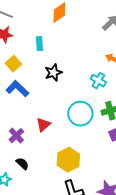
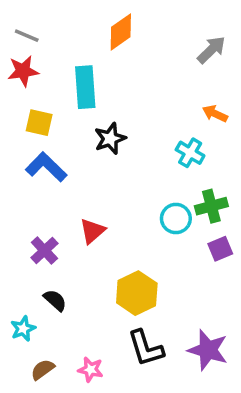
cyan rectangle: (39, 44) -> (85, 87), size x1.6
yellow square: (13, 64) -> (39, 123), turned -35
cyan circle: (80, 114) -> (176, 219), moved, size x0.7

